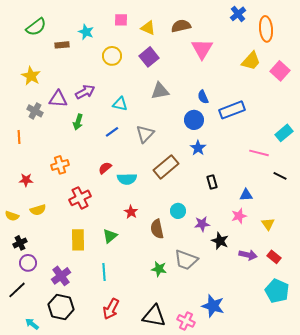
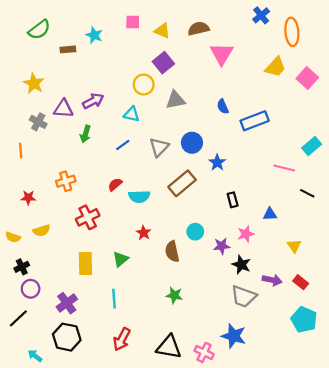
yellow circle: (112, 56) -> (144, 85), moved
blue circle: (194, 120) -> (192, 143), moved
pink star: (239, 216) -> (246, 234), moved
gray trapezoid: (186, 260) -> (244, 296), moved

